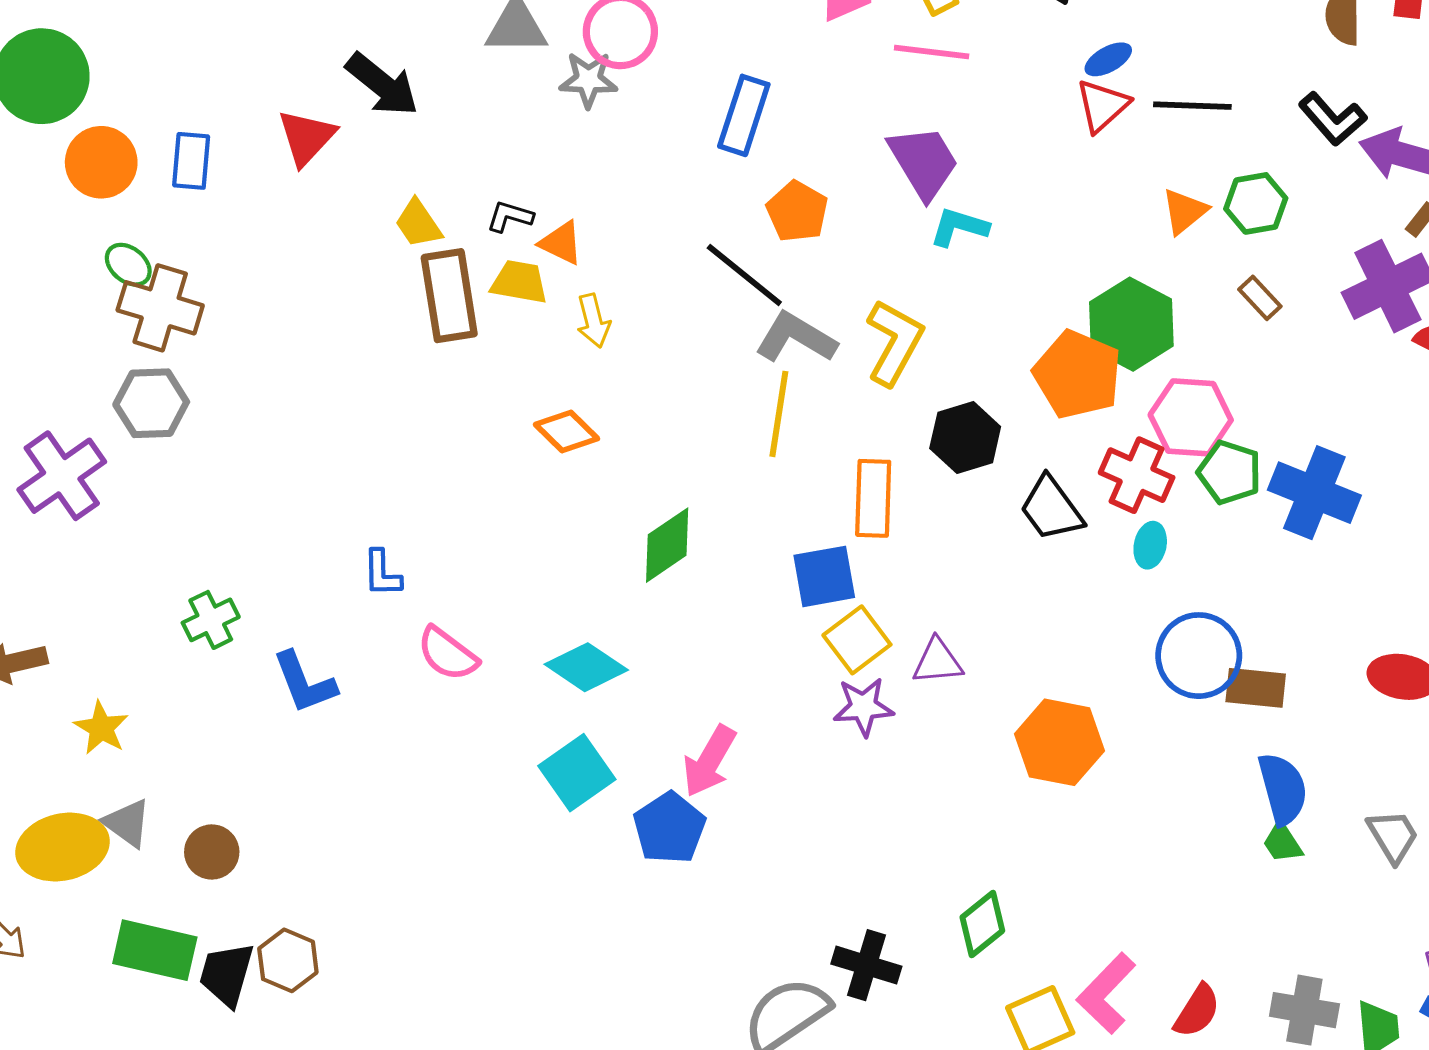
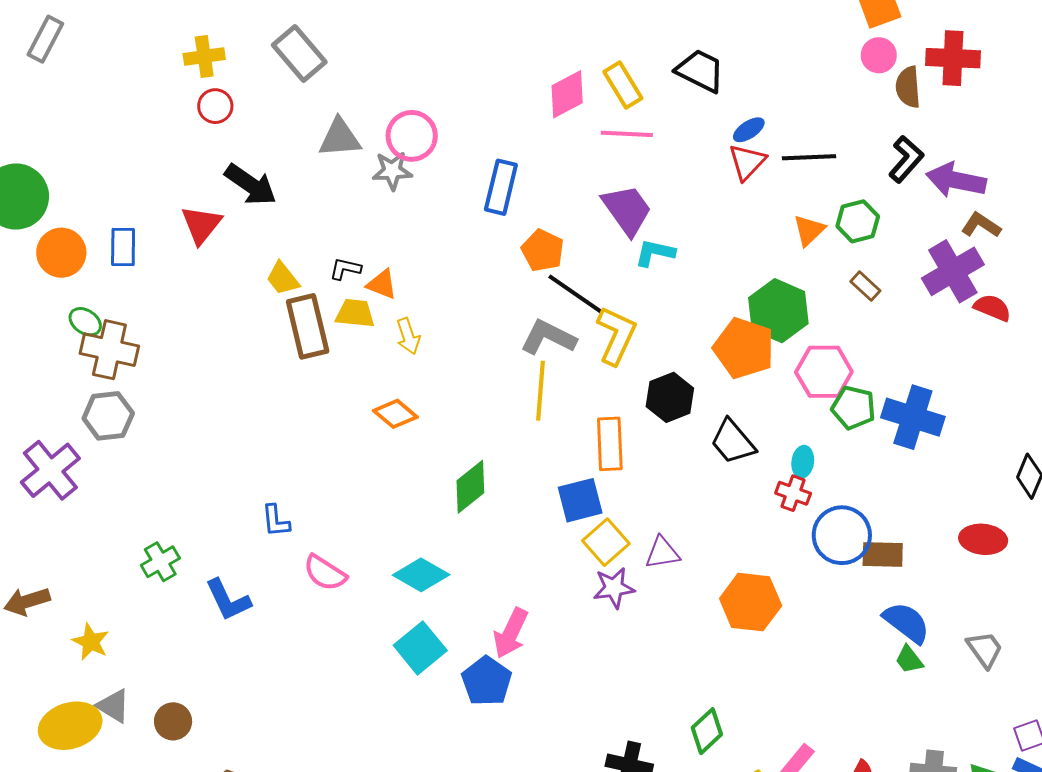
black L-shape: (1333, 119) -> (906, 159), turned -93
black line: (744, 275) -> (575, 294), moved
red cross: (1137, 475) -> (793, 493), moved, size x0.7
blue semicircle: (1283, 789) -> (907, 623), turned -33

